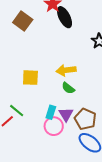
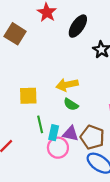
black ellipse: (65, 17) -> (78, 26), moved, turned 65
green line: (17, 111) -> (40, 124), moved, turned 42
purple triangle: (66, 114) -> (71, 134), turned -42

